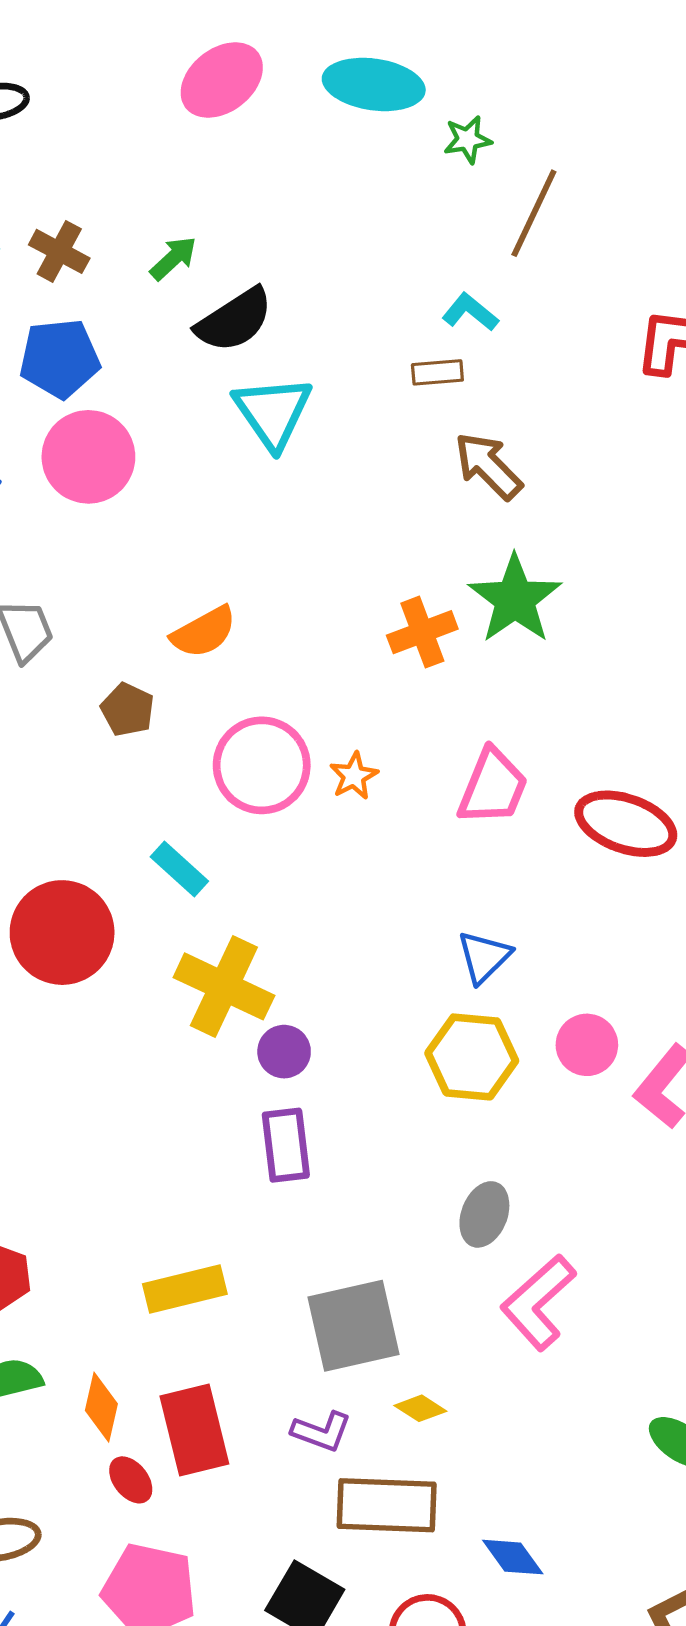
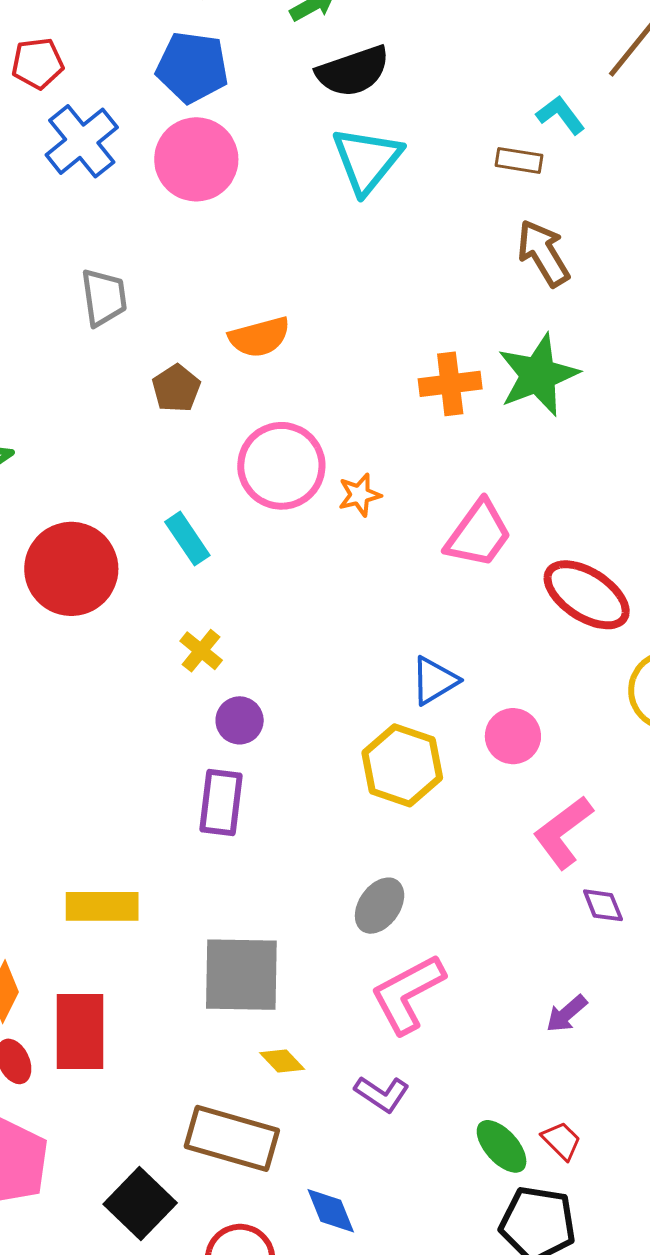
yellow cross: (224, 986) -> (201, 651), size x0.5
pink circle: (587, 1045) -> (513, 736), moved
purple L-shape: (322, 1432) -> (382, 1094), moved

